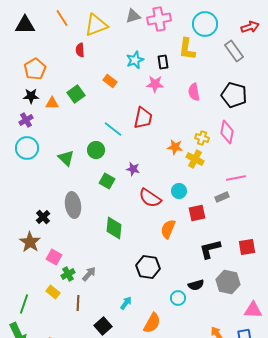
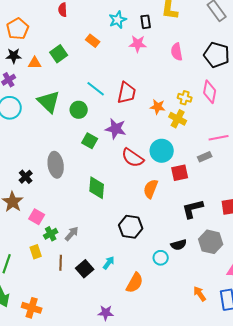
red trapezoid: (143, 118) -> (127, 93), moved
green triangle: (66, 158) -> (49, 102), moved, size x1.4
purple star: (133, 169) -> (116, 129), size x1.5
cyan circle: (179, 191) -> (162, 151), size x1.5
yellow rectangle: (53, 292) -> (36, 252), turned 32
black square: (103, 326) -> (85, 269), moved

